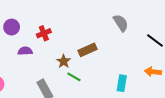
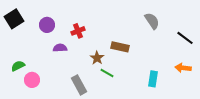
brown rectangle: (87, 50) -> (120, 47), turned 36

